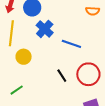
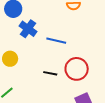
black line: (62, 76) -> (50, 73), turned -40

